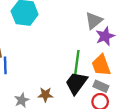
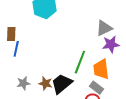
black trapezoid: (76, 83) -> (62, 84), moved

